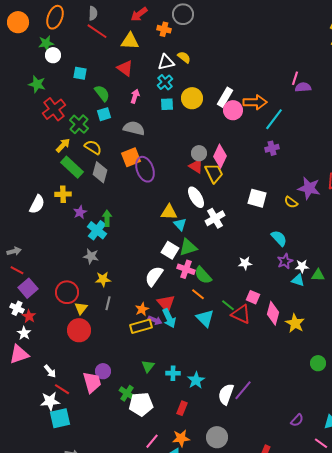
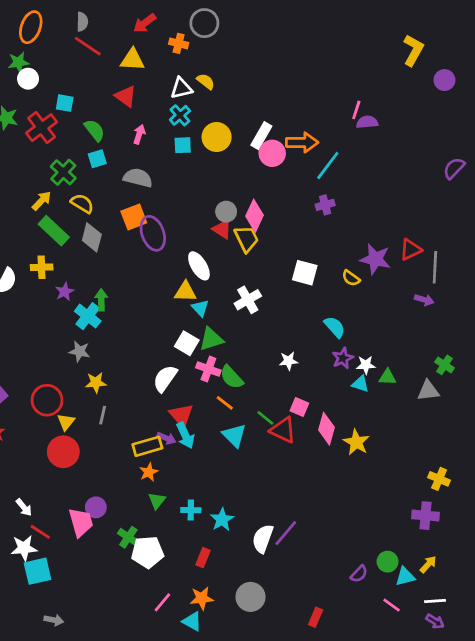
red cross: (54, 109) -> (42, 128), moved
white ellipse: (196, 197) -> (199, 266), moved
orange star: (142, 309) -> (149, 472), moved
green circle: (318, 363) -> (388, 562), moved

